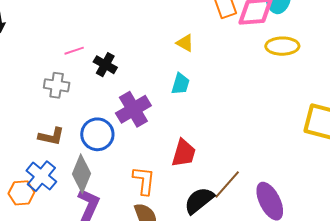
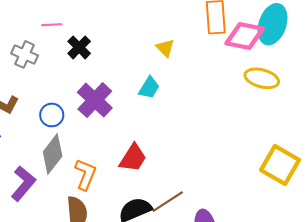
purple cross: (133, 109) -> (95, 100), turned -32
blue circle: (97, 134) -> (52, 115), size x0.7
gray diamond: (81, 174) -> (53, 154), moved

